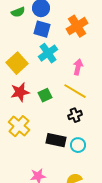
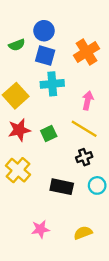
green semicircle: (18, 12) -> (17, 45), moved
cyan cross: (48, 53) -> (52, 84), turned 30
cyan circle: (78, 145) -> (97, 185), moved

